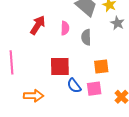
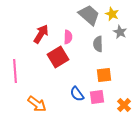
gray semicircle: (86, 37) -> (98, 44), moved
red square: (60, 66) -> (58, 57), moved, turned -30
orange arrow: (34, 96) -> (37, 104), turned 36

